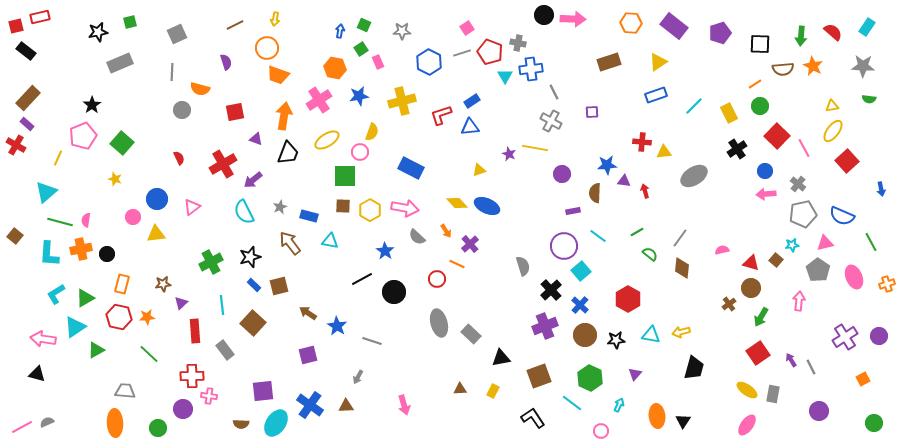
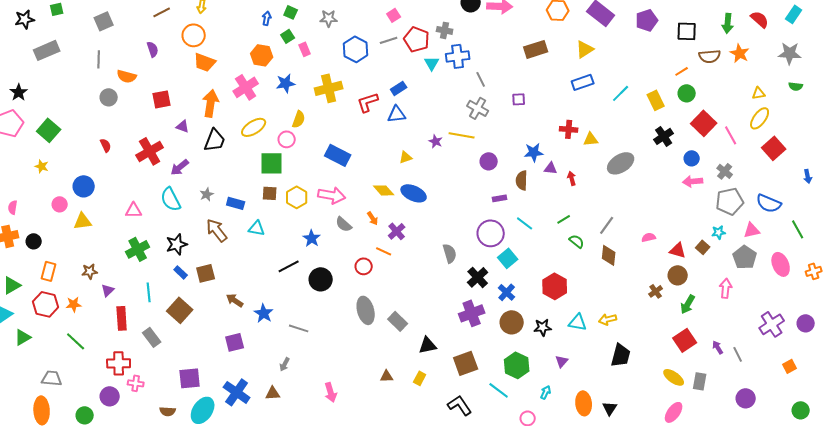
pink triangle: (192, 207) -> (134, 210), moved, turned 36

